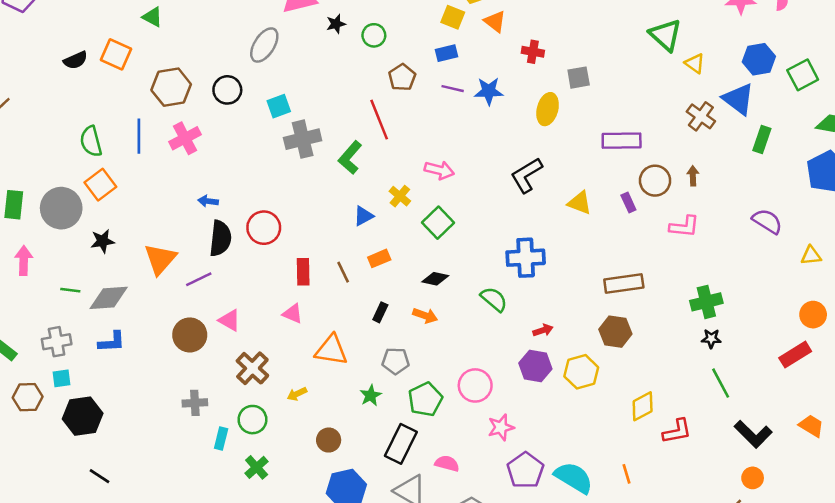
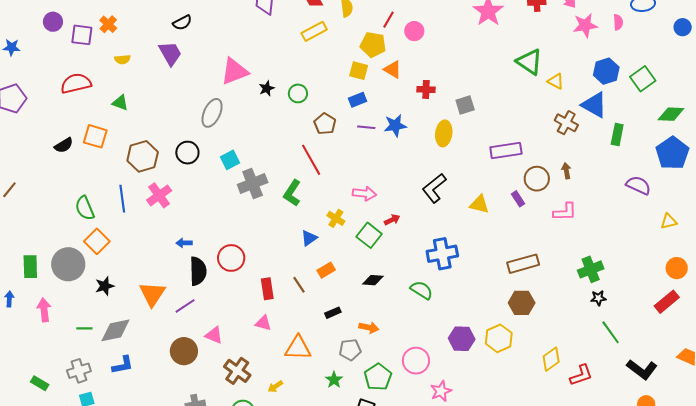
purple semicircle: (767, 221) -> (638, 185), moved
black rectangle: (380, 312) -> (333, 313), turned 49
orange arrow: (425, 316) -> (369, 327), moved
red arrow: (543, 330) -> (392, 220), moved

